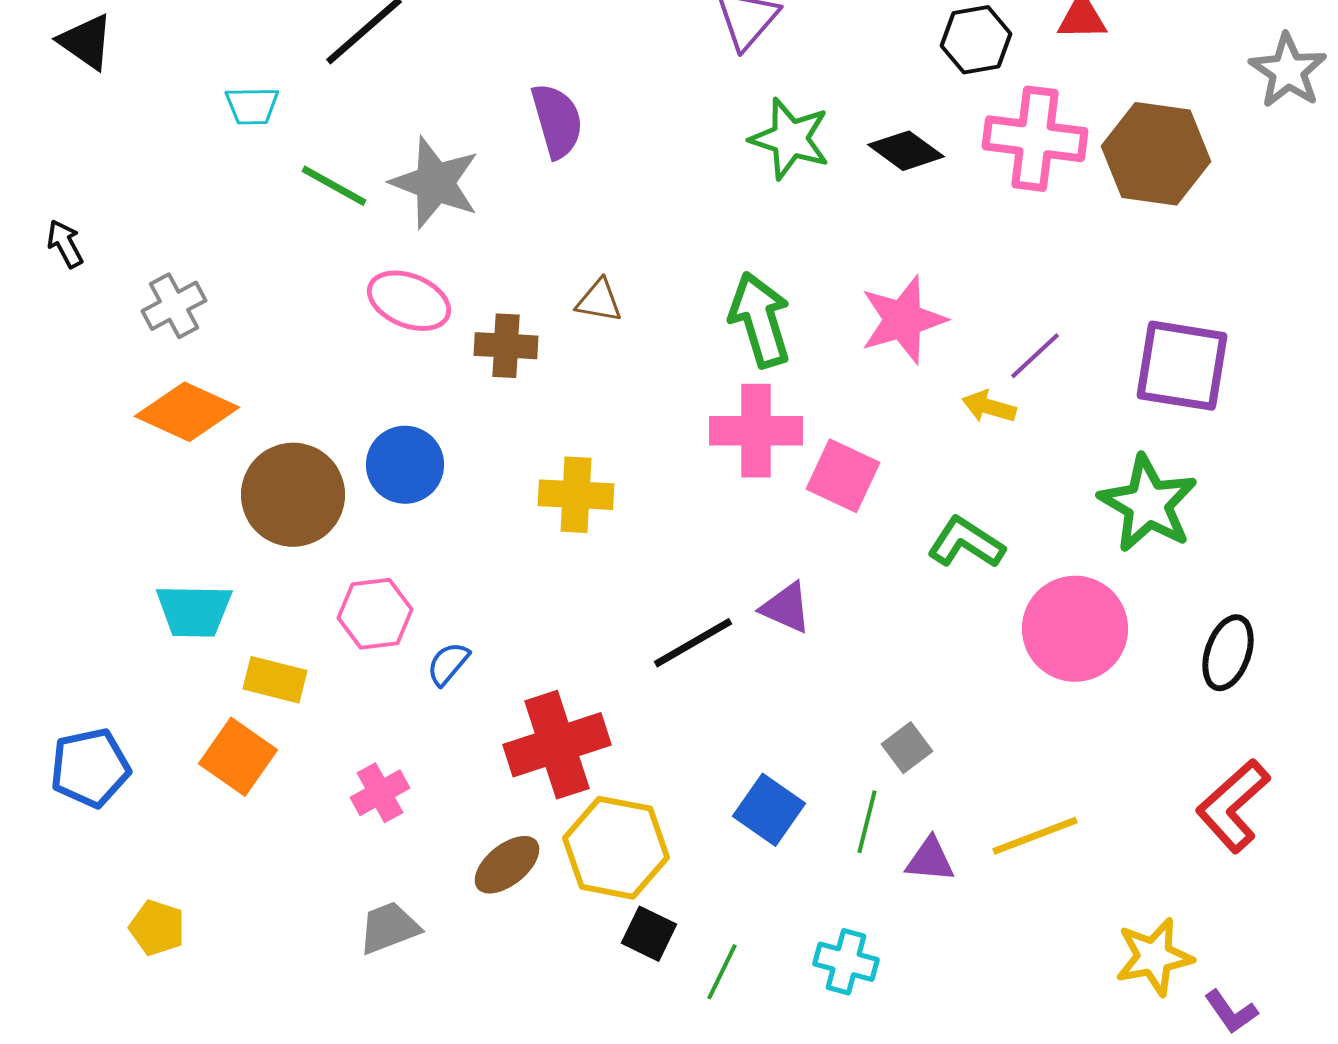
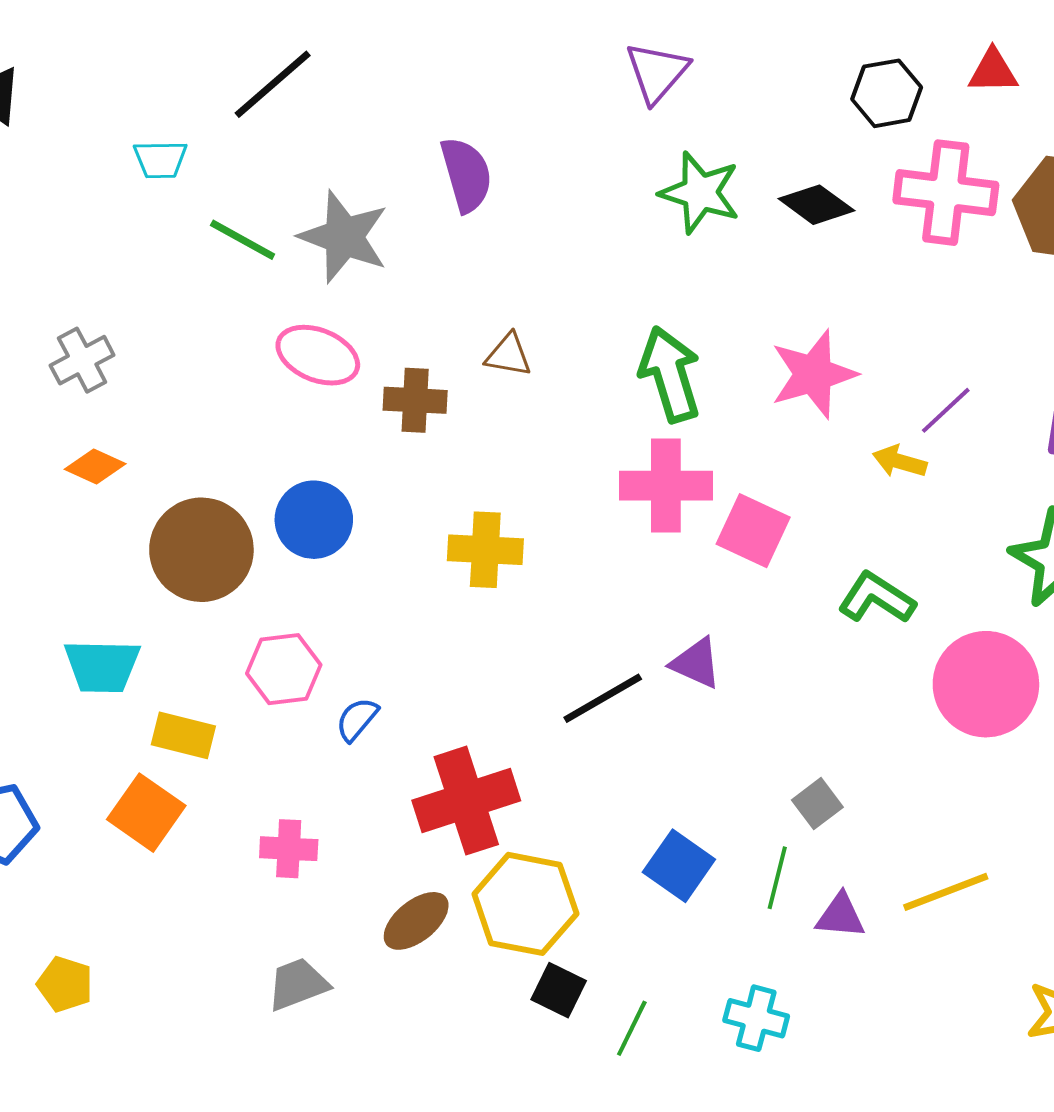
orange diamond: (187, 412) -> (95, 466), size x0.6
pink cross: (380, 793) -> (289, 849), turned 32

